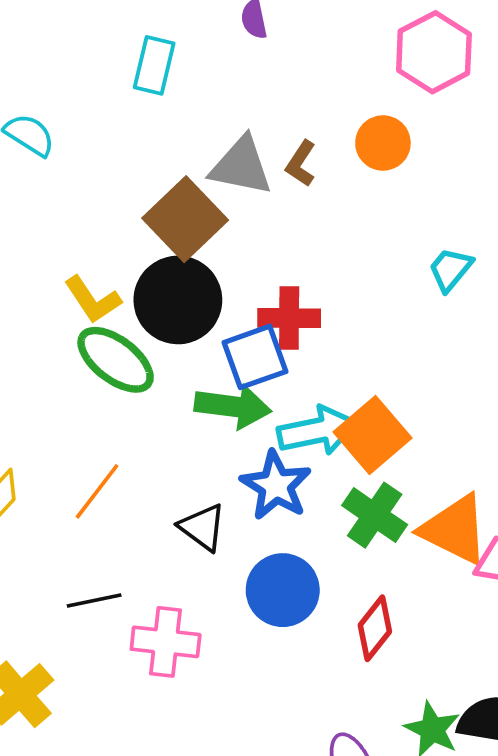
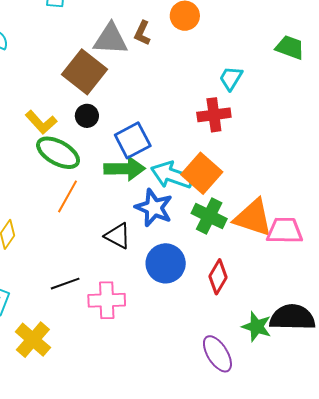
black circle: (178, 300) -> (87, 116), size x0.5
red cross: (289, 318) -> (214, 115), moved
cyan arrow: (317, 431) -> (172, 175), turned -141
orange line: (97, 491) -> (67, 196), moved

